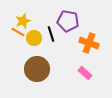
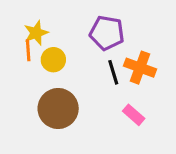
orange line: (18, 32) -> (28, 50), turned 56
black line: (51, 34) -> (113, 72), moved

